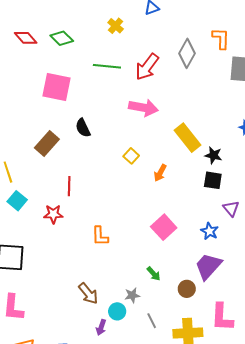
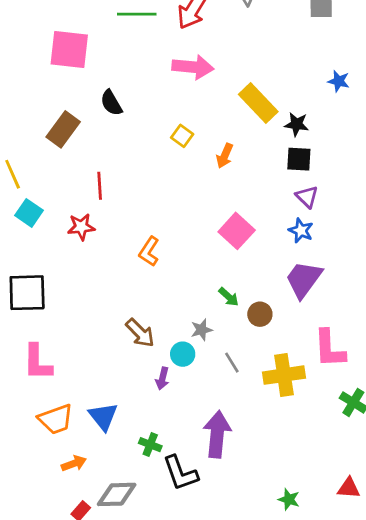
purple triangle: (231, 209) -> (307, 197), moved
orange L-shape: (100, 236) -> (149, 252), turned 40
brown circle: (187, 289) -> (260, 314), moved

